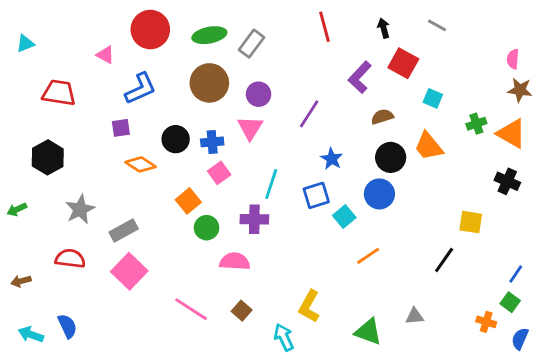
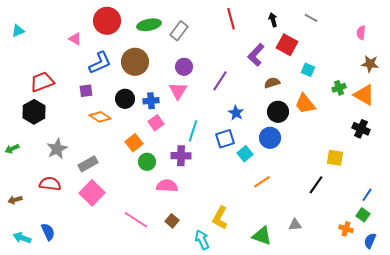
pink semicircle: (513, 59) -> (361, 33), moved
brown circle: (209, 83) -> (135, 62), moved
red trapezoid: (59, 93) -> (42, 82), moved, turned -30

